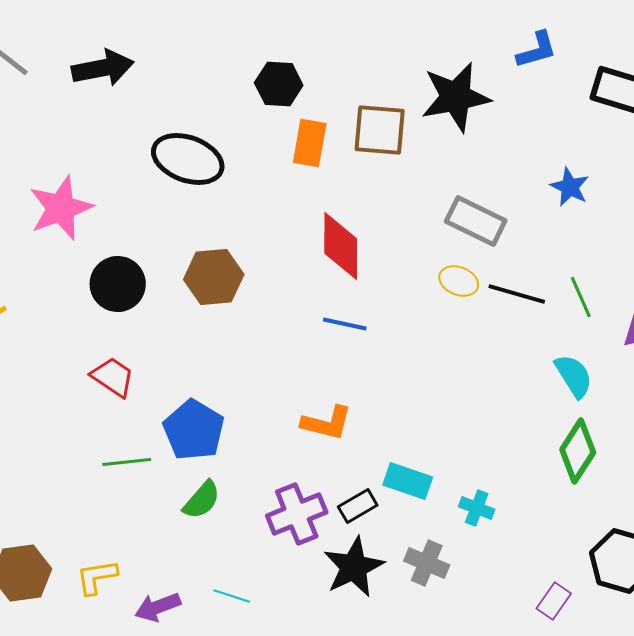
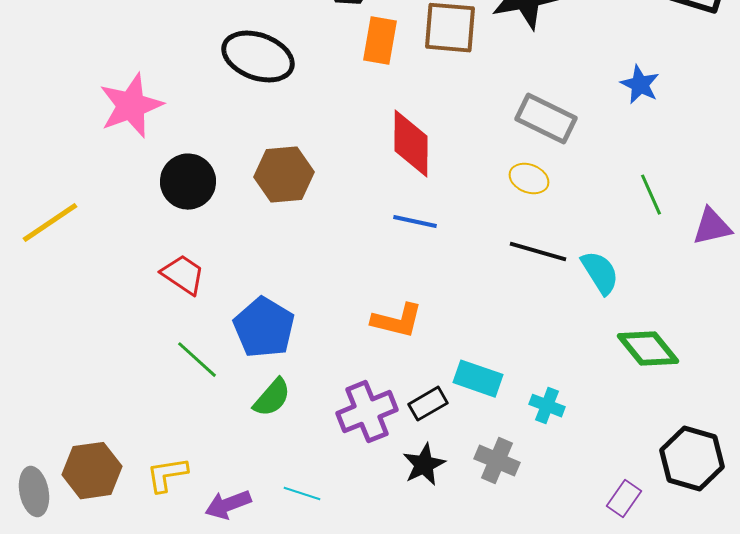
black line: (517, 294) -> (538, 252), moved
cyan semicircle: (574, 376) -> (600, 273), moved
green diamond: (578, 451) -> (648, 349), turned -72
green line: (127, 462) -> (197, 360), turned 48
black star: (354, 567) -> (424, 465), size x0.7

